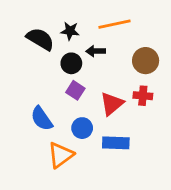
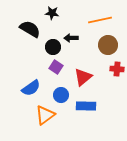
orange line: (115, 24) -> (100, 20), moved
black star: (70, 31) -> (52, 13), moved
red cross: (143, 96) -> (117, 69), moved
blue semicircle: (42, 119) -> (31, 88), turned -90

